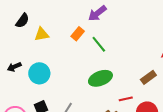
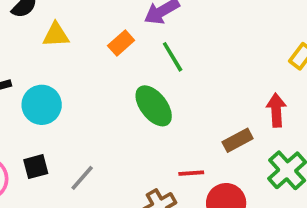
green line: (99, 44) -> (173, 57), moved
green ellipse: (100, 78) -> (154, 106), moved, turned 65

